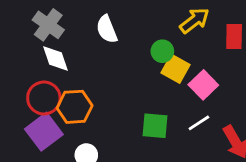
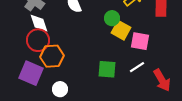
pink square: (203, 85) -> (140, 41), turned -36
red circle: (44, 98) -> (38, 40), moved
purple square: (44, 132) -> (31, 73), turned -30

